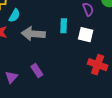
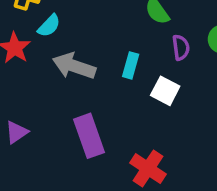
red cross: (98, 65) -> (148, 168), moved
purple rectangle: (37, 71) -> (89, 136), moved, size x1.6

